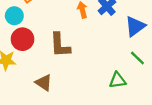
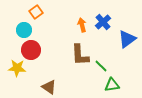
brown L-shape: (60, 45) -> (80, 55), moved
green line: (137, 58) -> (101, 66), moved

